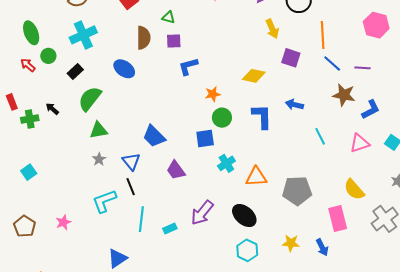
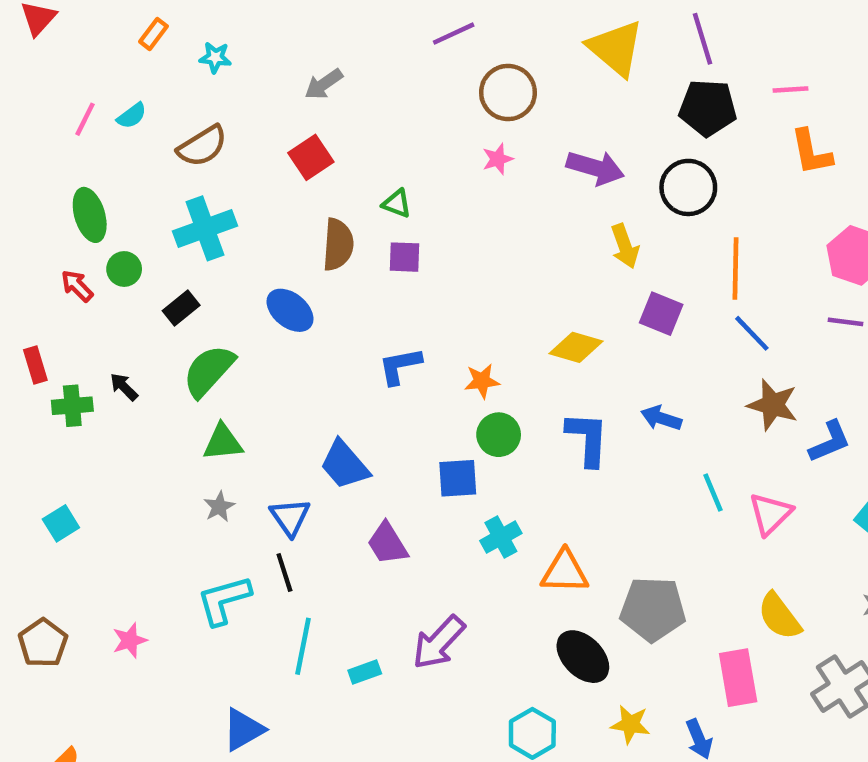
blue L-shape: (188, 66) -> (400, 366), moved
purple line: (362, 68) -> (846, 322), moved
pink triangle: (360, 143) -> (770, 514), moved, turned -30
black ellipse: (244, 216) -> (583, 657), moved

